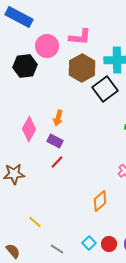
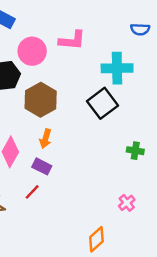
brown hexagon: (82, 68) -> (41, 100), moved
red line: (57, 162) -> (32, 192), moved

